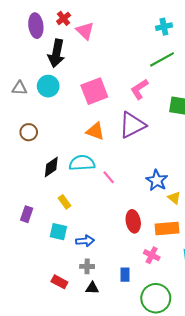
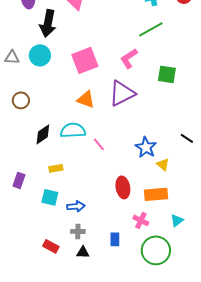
yellow rectangle: (65, 202) -> (56, 168), turned -64
green circle: (156, 298) -> (156, 250), moved

